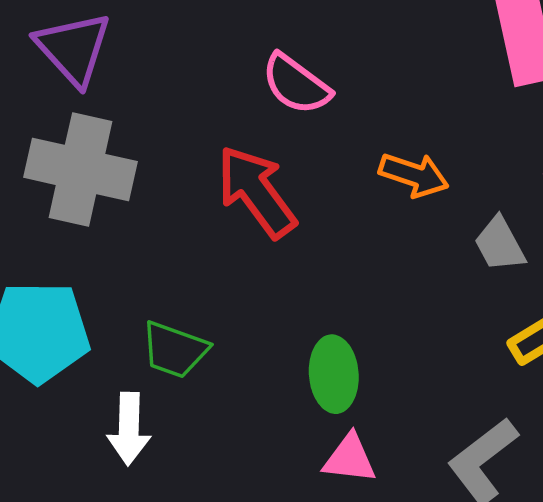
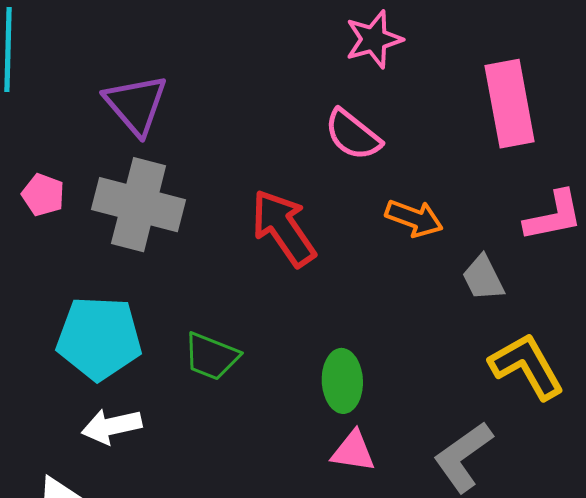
pink semicircle: (296, 84) -> (353, 135), moved
white arrow: (129, 429) -> (112, 426), moved, turned 74

